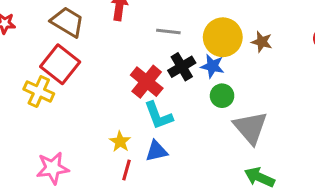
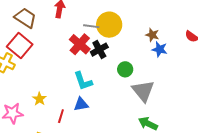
yellow circle: (223, 37) -> (109, 25), moved
blue star: (212, 66) -> (160, 49), moved
red cross: (147, 82) -> (80, 44), moved
yellow star: (120, 142) -> (39, 99), moved

